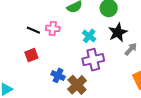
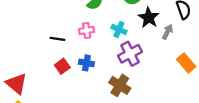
pink cross: (53, 28) -> (87, 30), moved
blue cross: (58, 75) -> (86, 63), moved

